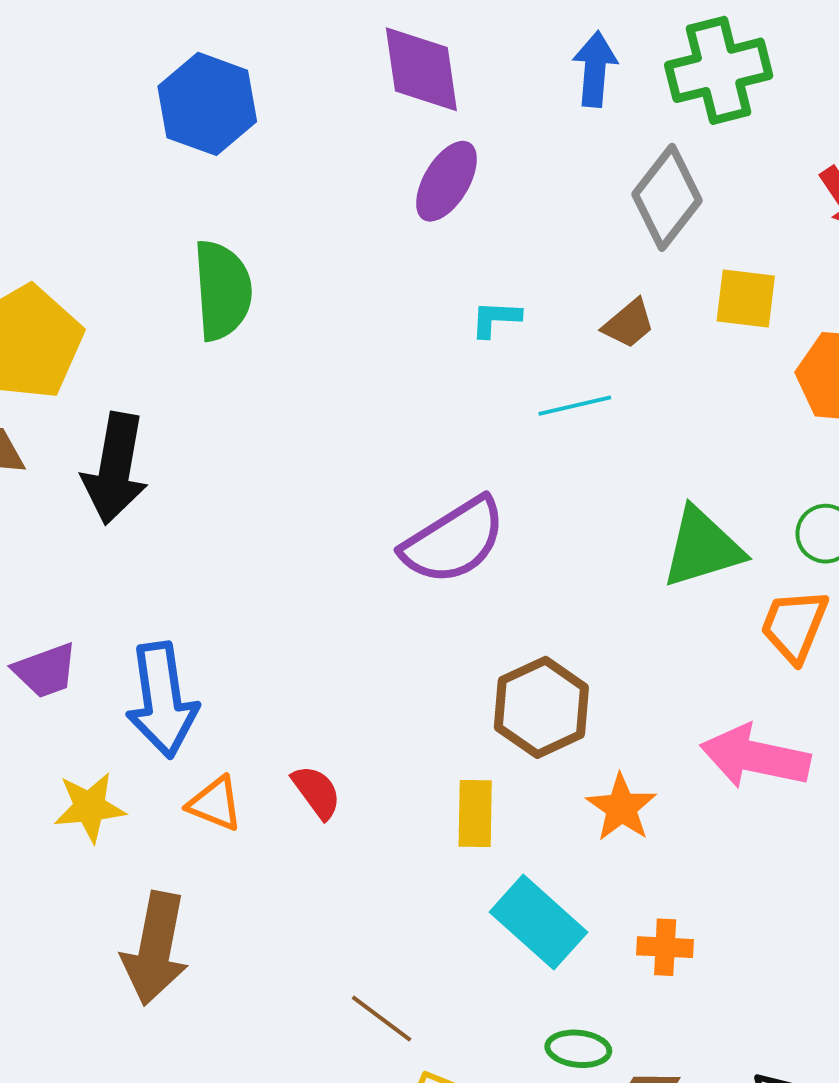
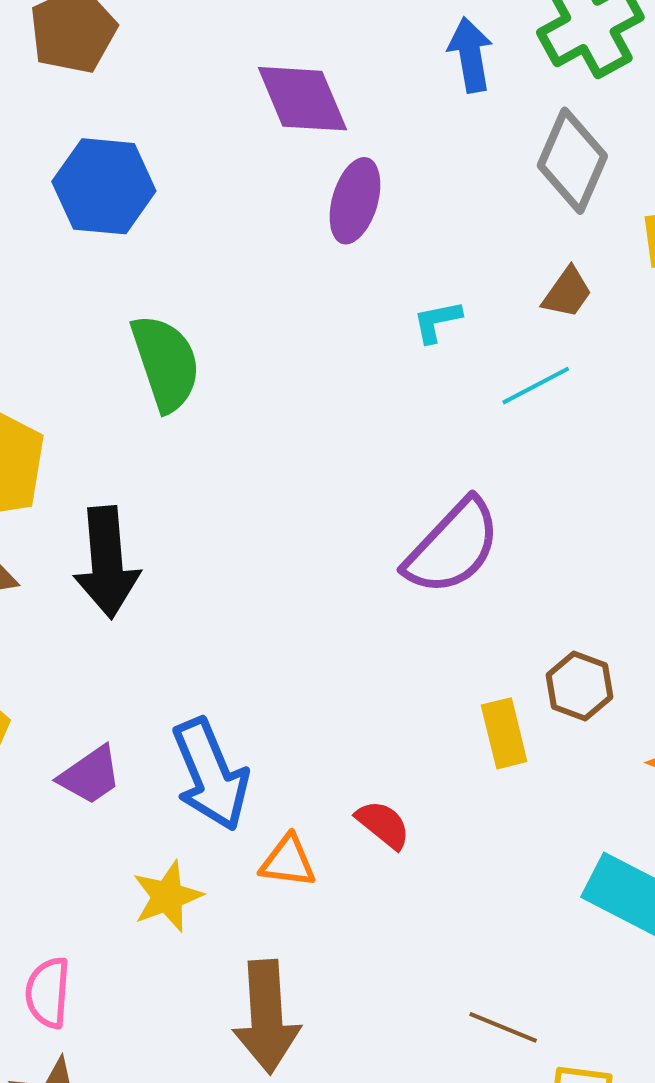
brown hexagon: (541, 707) -> (579, 686), size x0.7
yellow rectangle: (475, 814) -> (504, 733), moved

